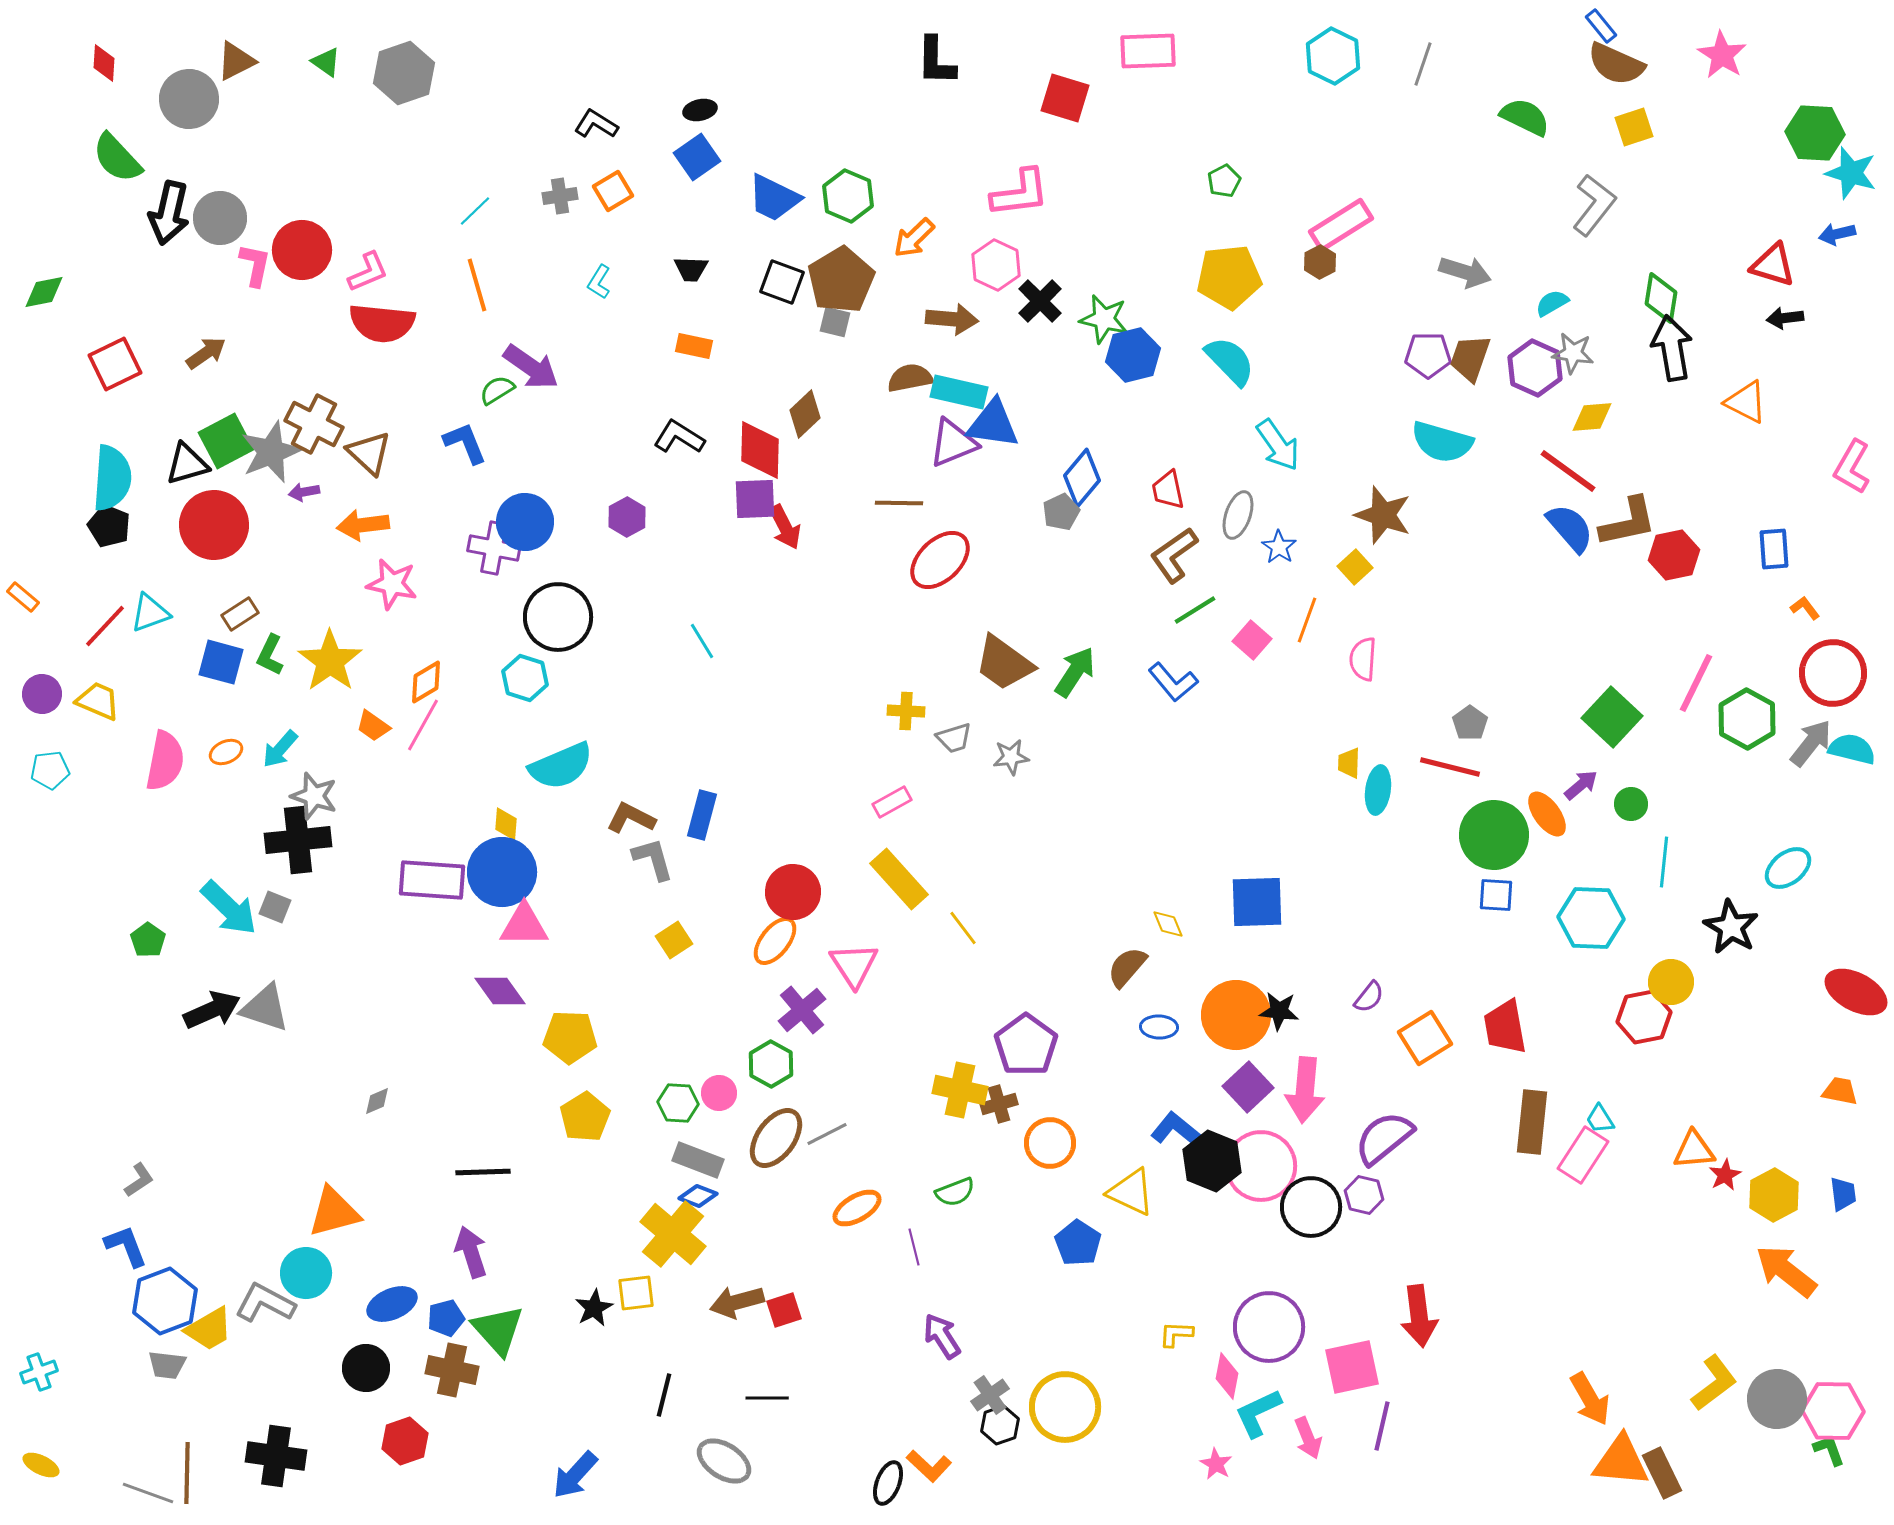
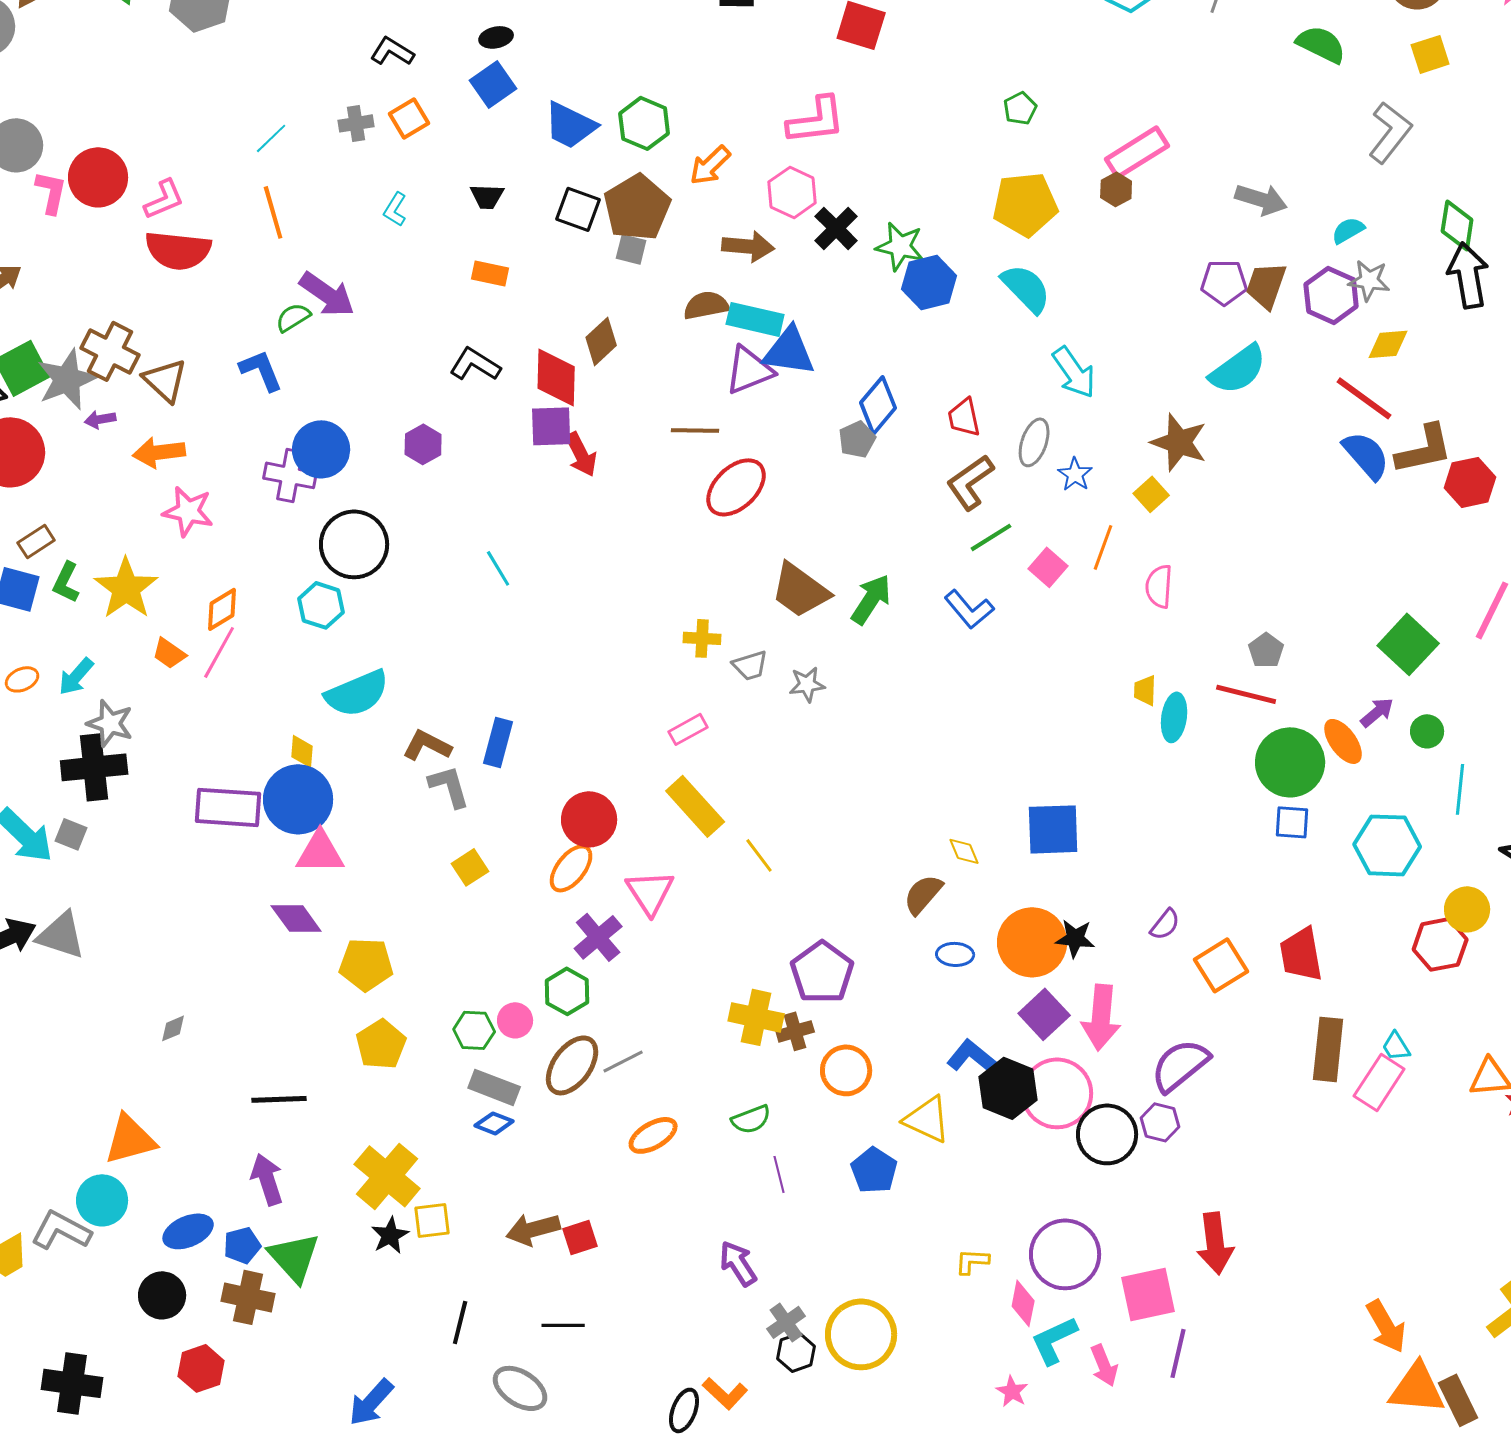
cyan semicircle: (1442, 442) -> (1238, 369), turned -52
yellow cross: (673, 1234) -> (387, 1176), moved
purple line: (914, 1247) -> (779, 1174), moved

